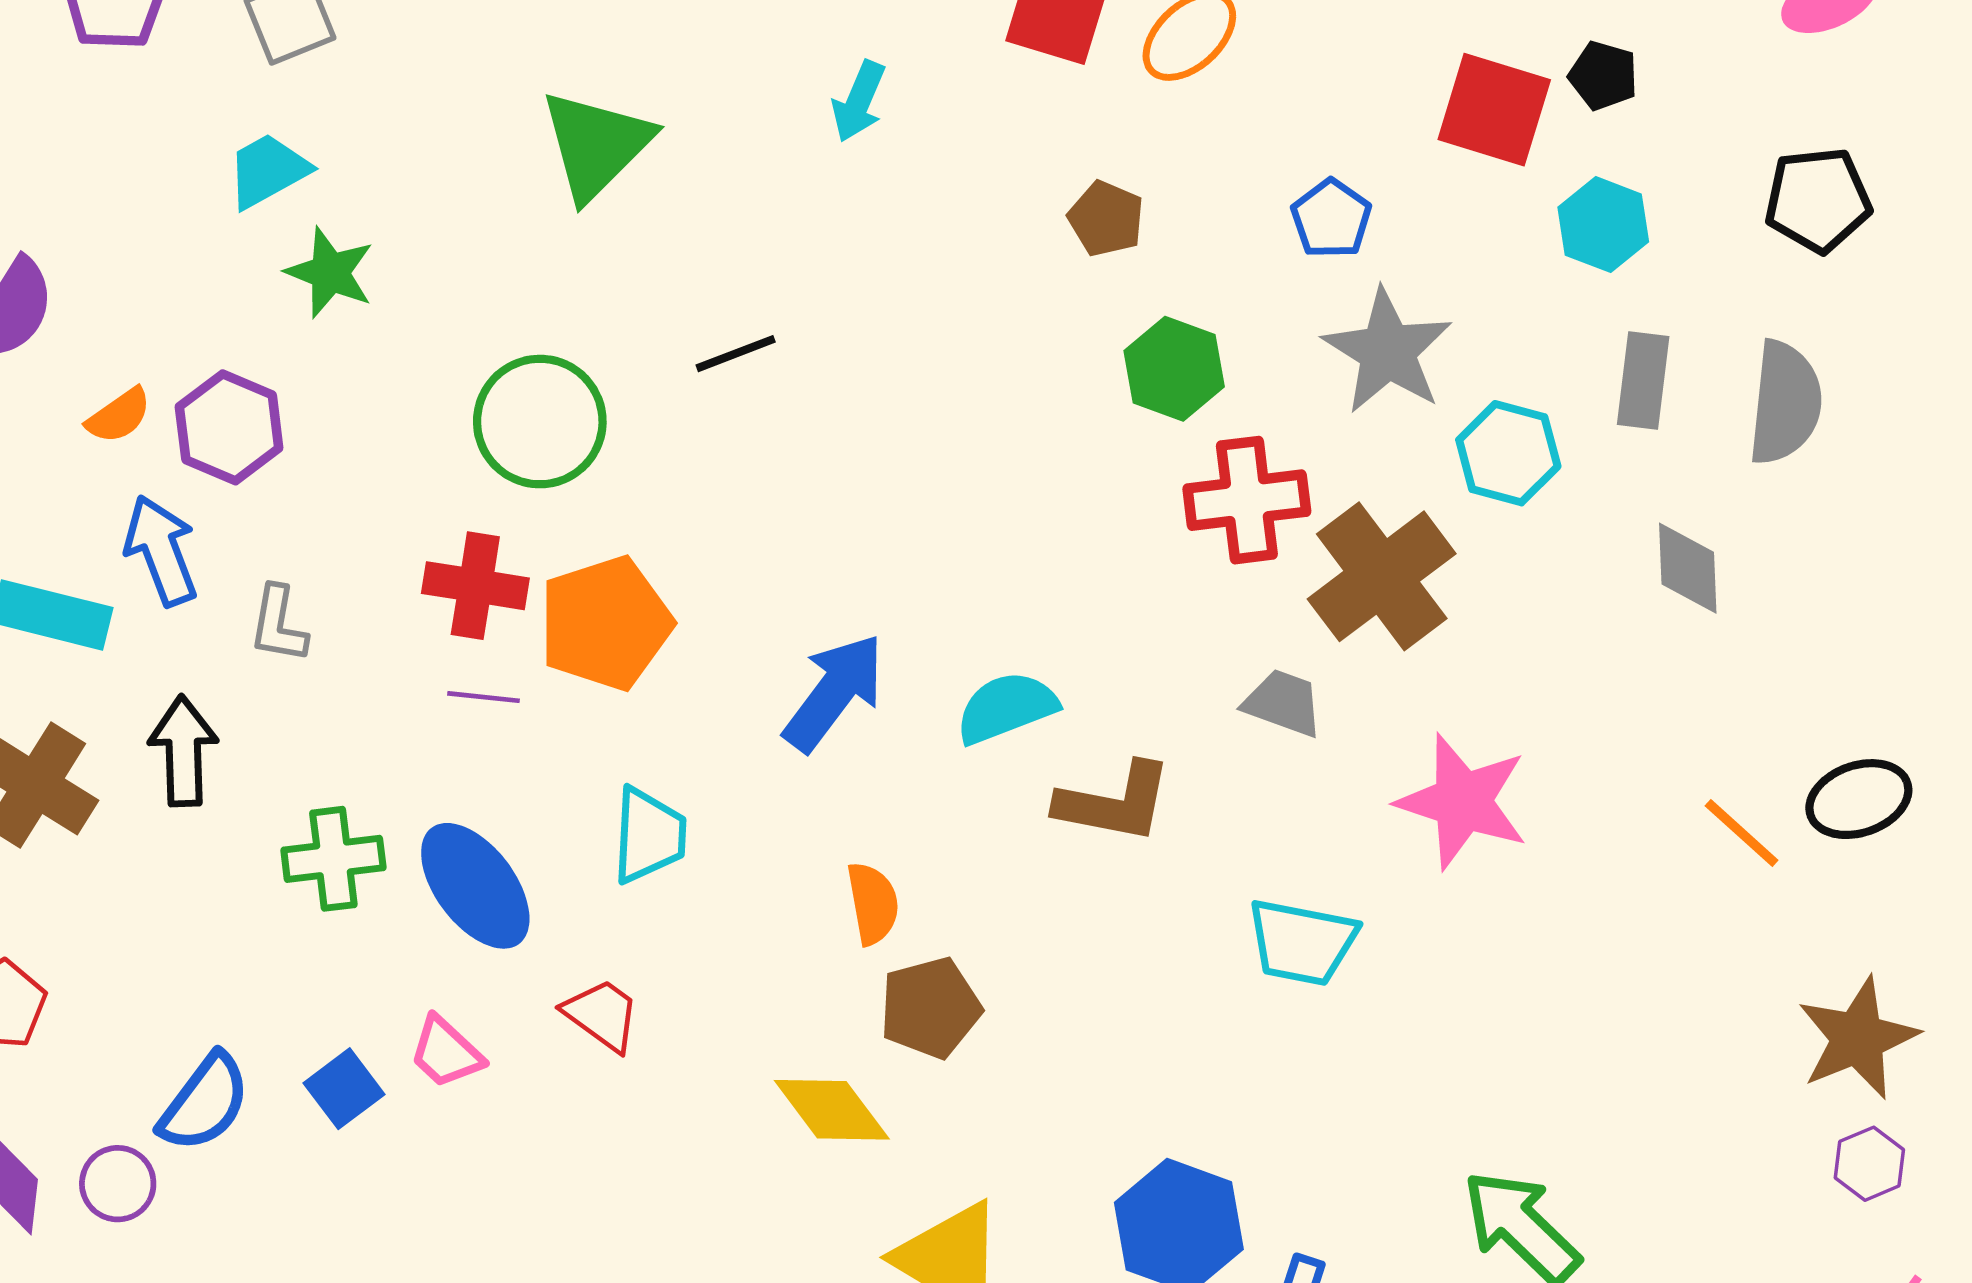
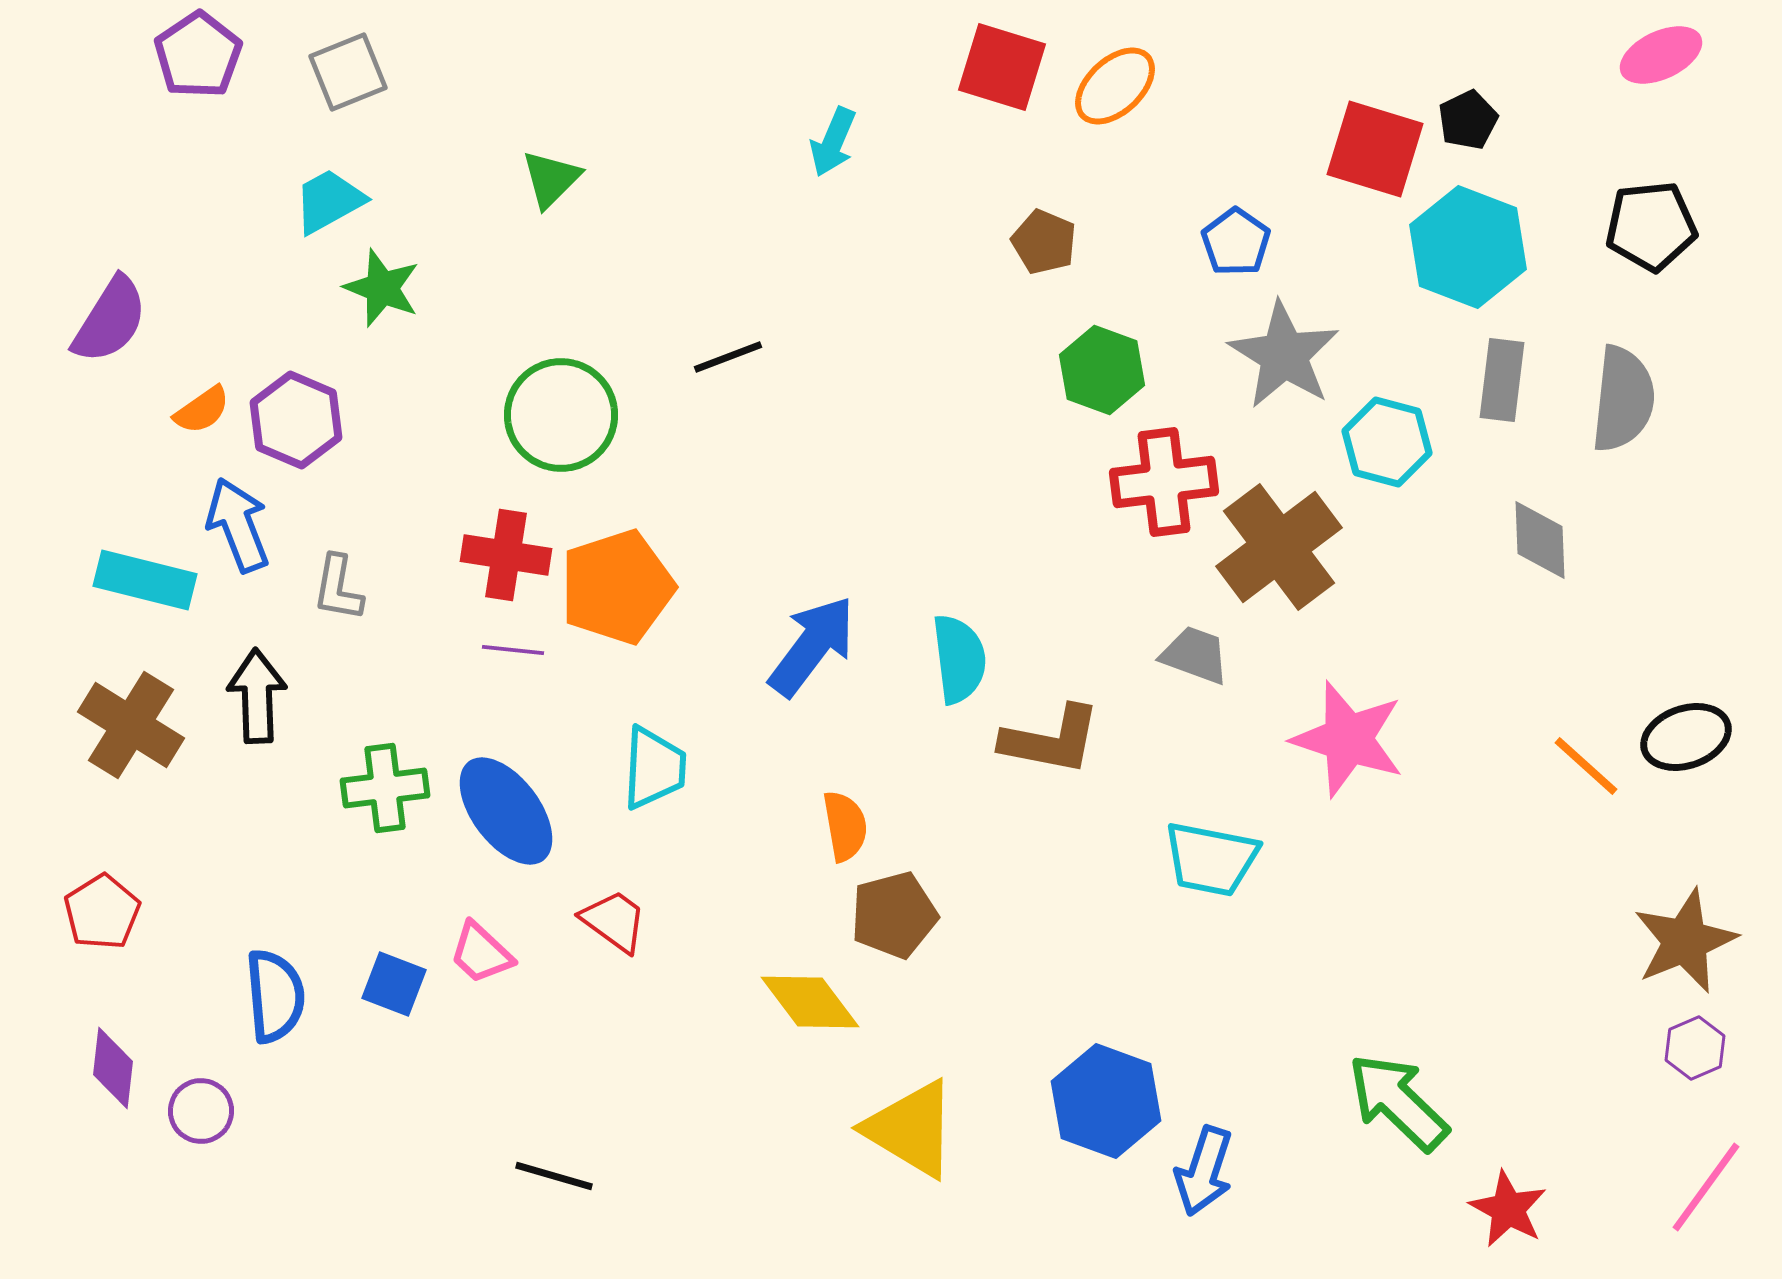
black pentagon: (1603, 76) -> (1468, 120), turned 30
green triangle: (596, 145) -> (551, 179), moved, size x0.6
cyan hexagon: (1603, 225) -> (1468, 247), size x1.5
cyan semicircle: (1006, 708) -> (959, 659), turned 104
blue square: (344, 1089) -> (394, 984), turned -32
blue semicircle: (204, 1103) -> (275, 996), turned -42
purple circle: (118, 1184) -> (201, 1111), moved

